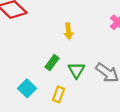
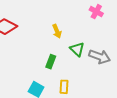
green triangle: (76, 70) -> (77, 49), moved

